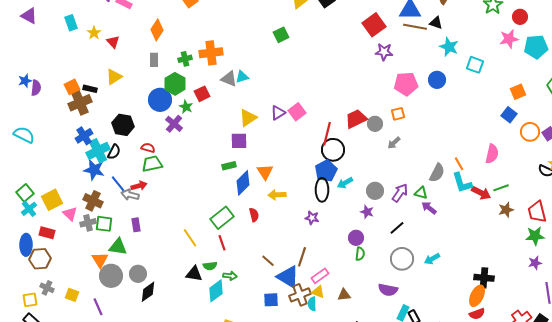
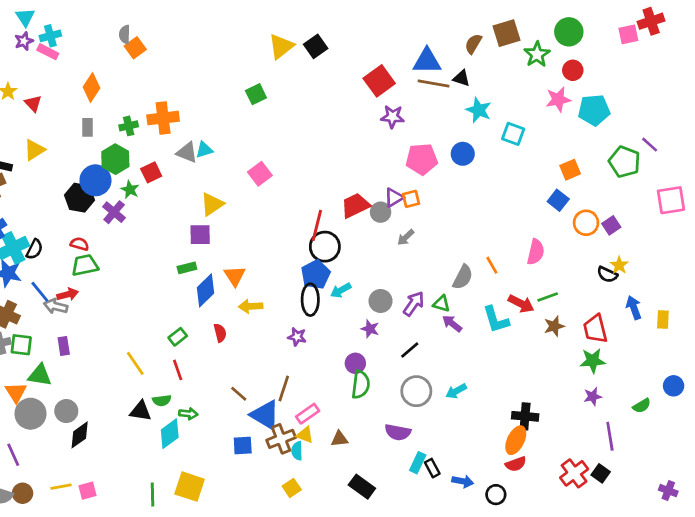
pink square: (297, 112) -> (260, 174), moved
purple triangle: (278, 113) -> (394, 198), moved
black hexagon: (123, 125) -> (80, 198), moved
cyan L-shape: (462, 183) -> (496, 320), moved
green rectangle: (222, 218) -> (178, 337), size x0.6
green semicircle: (360, 254) -> (361, 385), size x1.5

